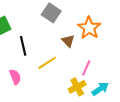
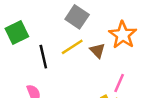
yellow line: (47, 63) -> (72, 47), moved

